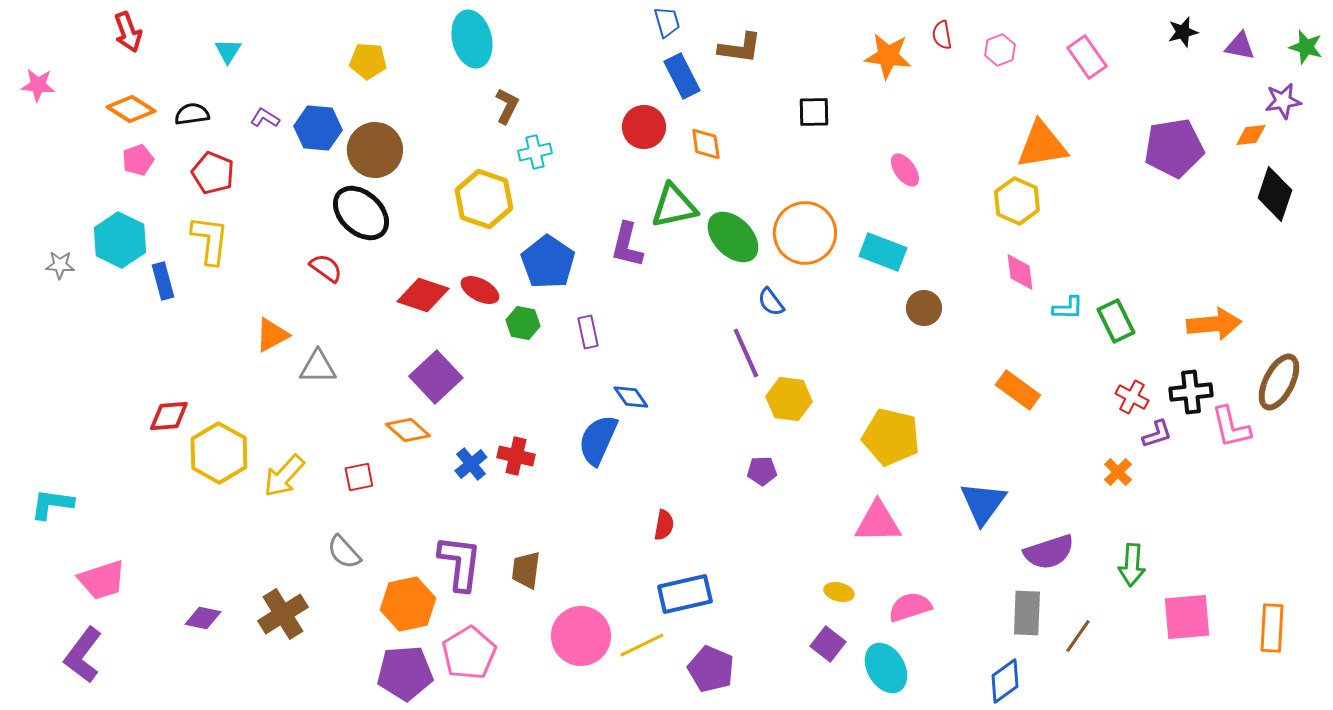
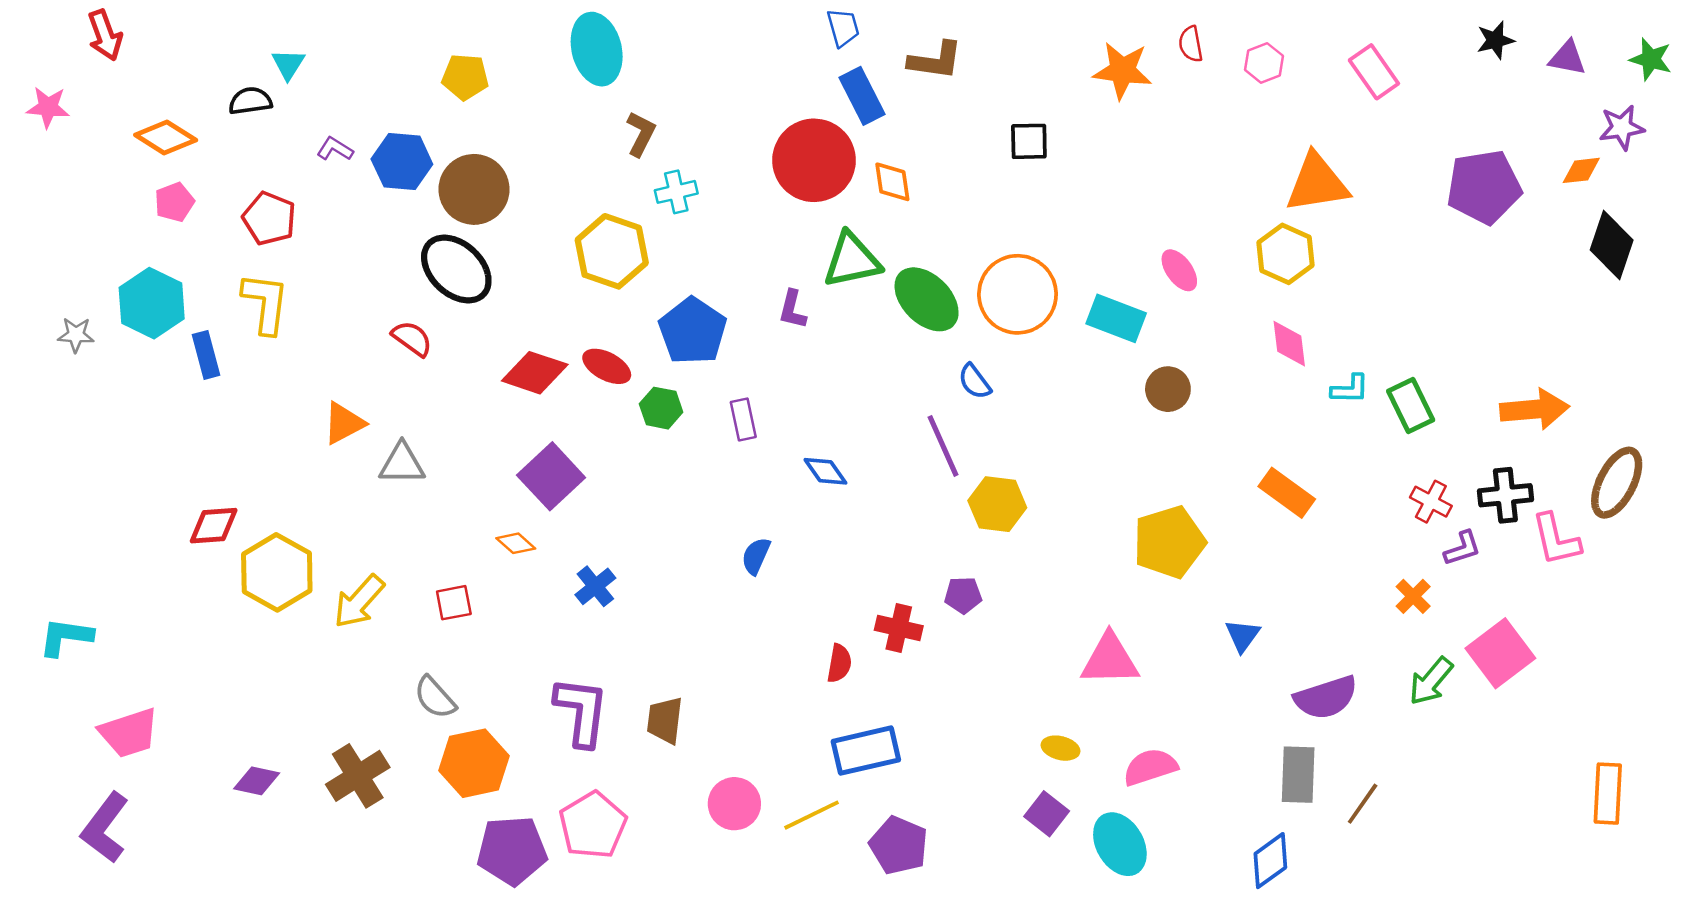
red arrow: (128, 32) -> (105, 35), moved
black semicircle: (192, 114) -> (250, 101), moved
red circle: (644, 127) -> (814, 160), size x1.5
pink ellipse: (905, 170) -> (1179, 270), moved
purple L-shape: (627, 245) -> (793, 309), size x0.7
blue diamond: (631, 397) -> (825, 471), moved
orange diamond: (408, 430) -> (516, 543), size x0.7
yellow pentagon: (891, 437) -> (1169, 542), moved, turned -30
blue semicircle: (598, 440) -> (756, 556), size x0.6
red cross: (516, 456) -> (899, 628), moved
blue triangle: (983, 503) -> (1243, 636), size x0.6
green arrow: (1132, 565) -> (1431, 681), moved, turned 36
orange hexagon: (408, 604) -> (474, 763), moved
pink square: (1187, 617) -> (1500, 653), moved, turned -32
pink circle: (581, 636) -> (734, 804), size x0.7

